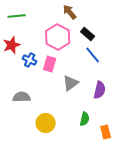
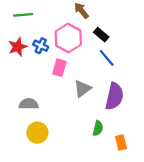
blue cross: (30, 60) -> (41, 46), moved
purple semicircle: (100, 90) -> (114, 96), size x1.4
yellow circle: (46, 123) -> (37, 133), moved

